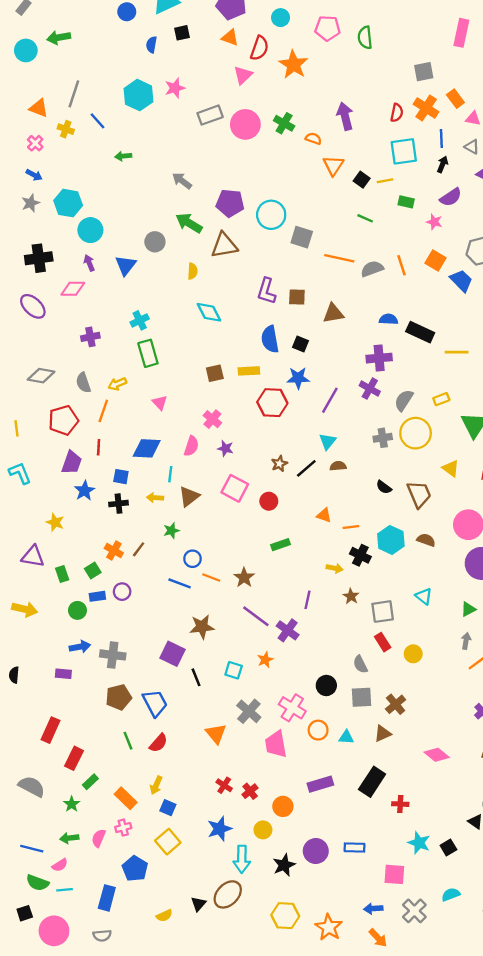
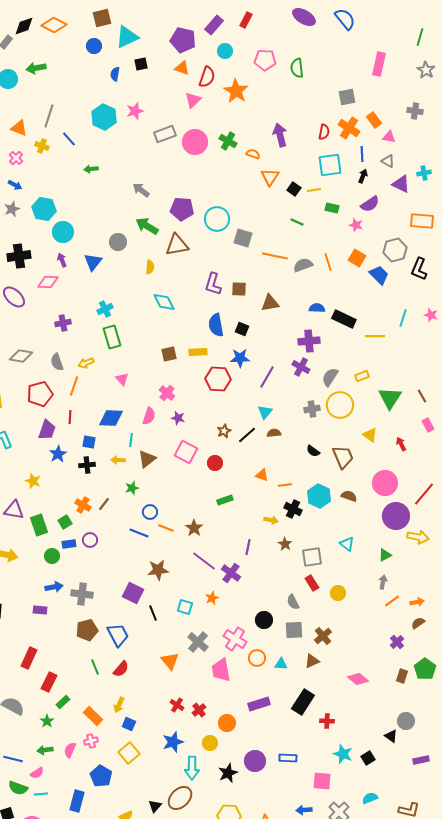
green rectangle: (62, 574) -> (39, 525), size x1.5

